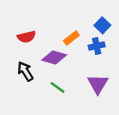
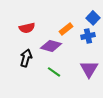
black arrow: (25, 71) -> (26, 58), turned 48

